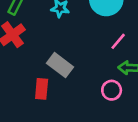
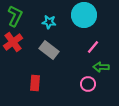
gray rectangle: (60, 65) -> (49, 50), moved

